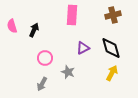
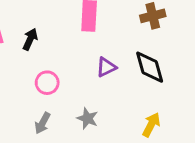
gray star: (68, 72) -> (88, 118), moved
yellow arrow: (112, 73) -> (151, 125), moved

